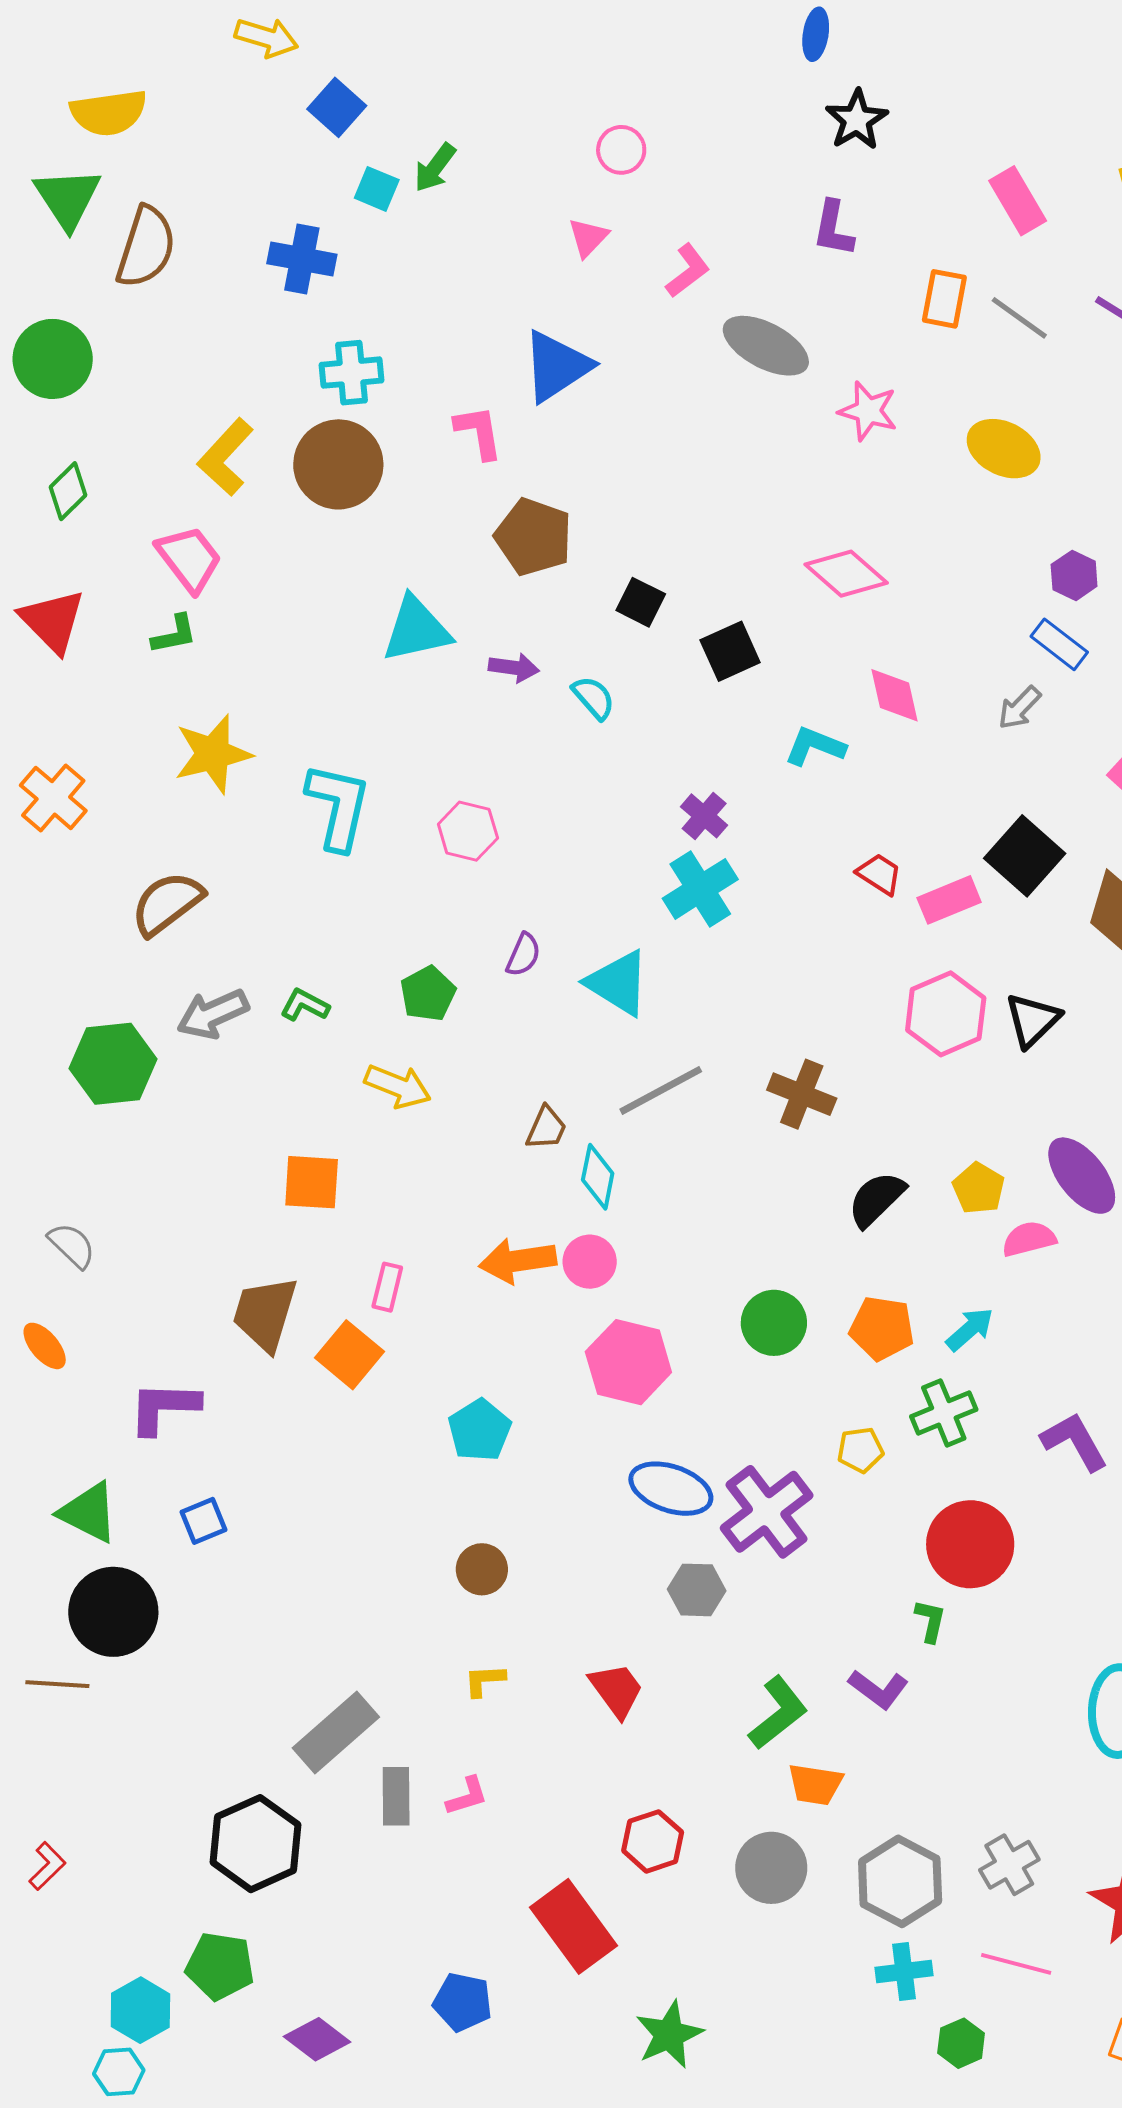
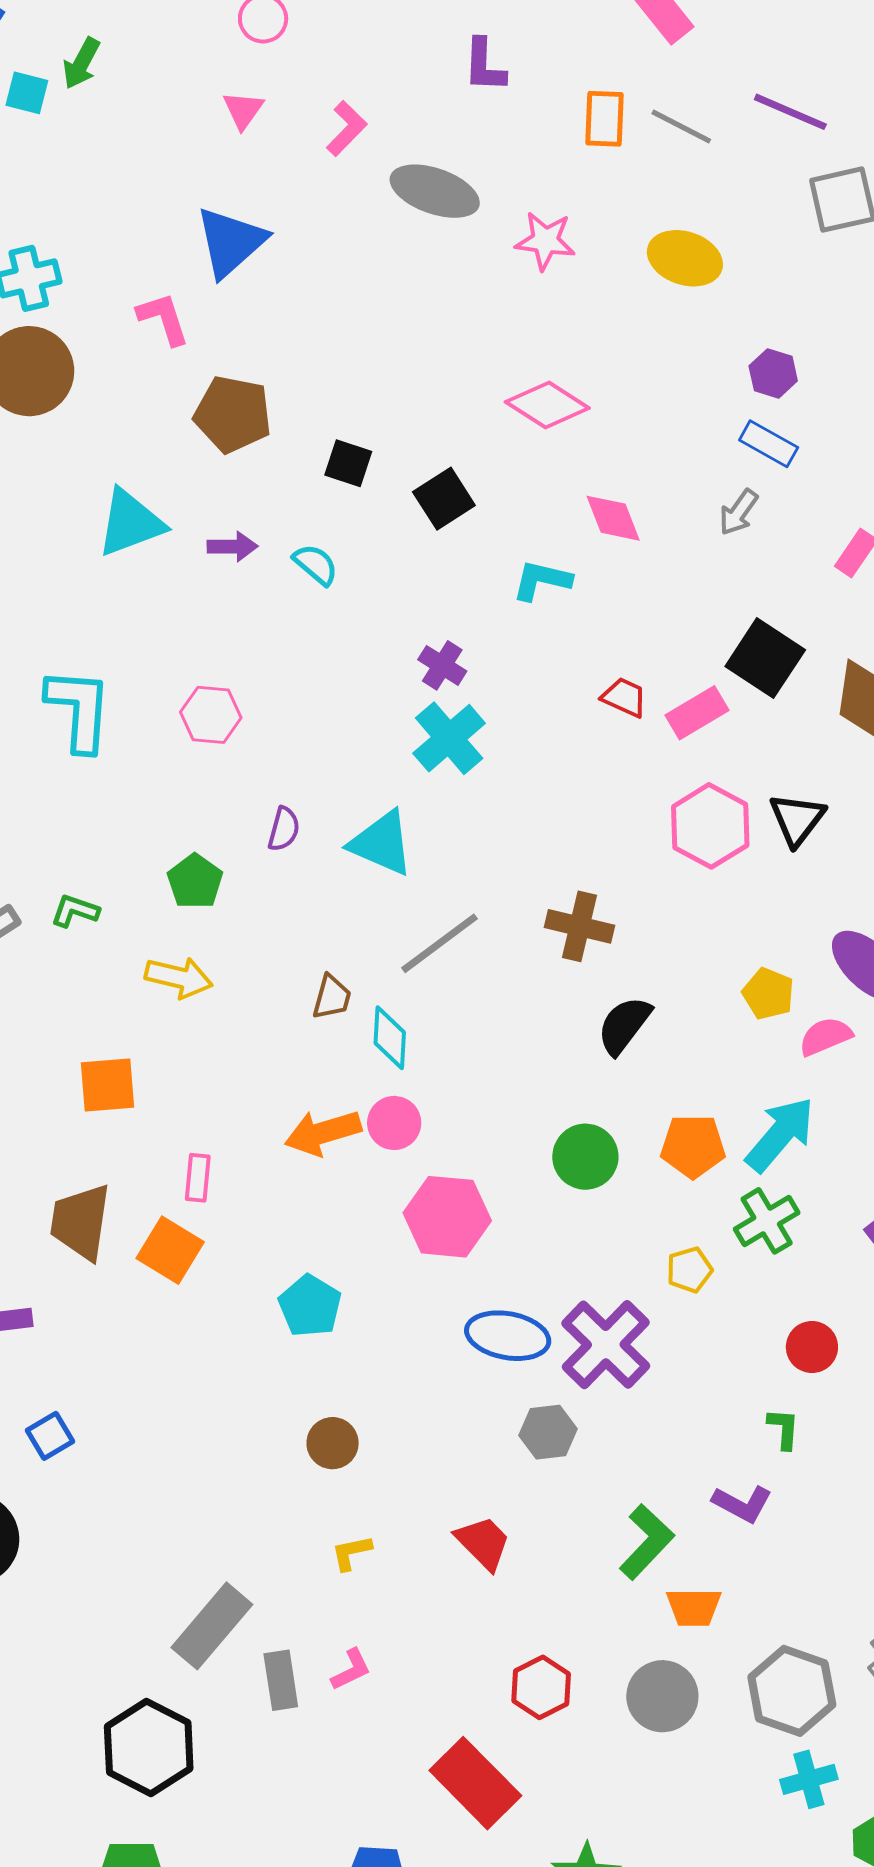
black semicircle: (876, 1199) -> (624, 1025), moved
cyan arrow: (970, 1329) -> (780, 1134), size x1.6
red circle: (970, 1544) -> (812, 1347), size x0.6

